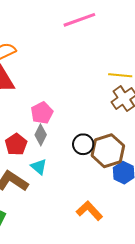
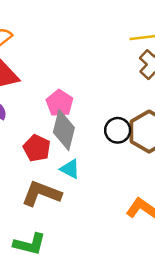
gray diamond: (41, 135) -> (64, 130), size x1.5

